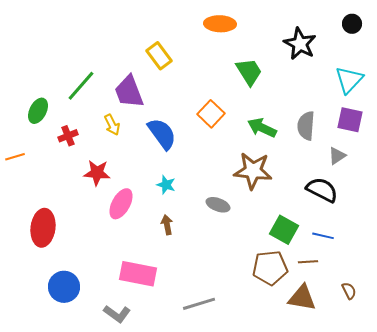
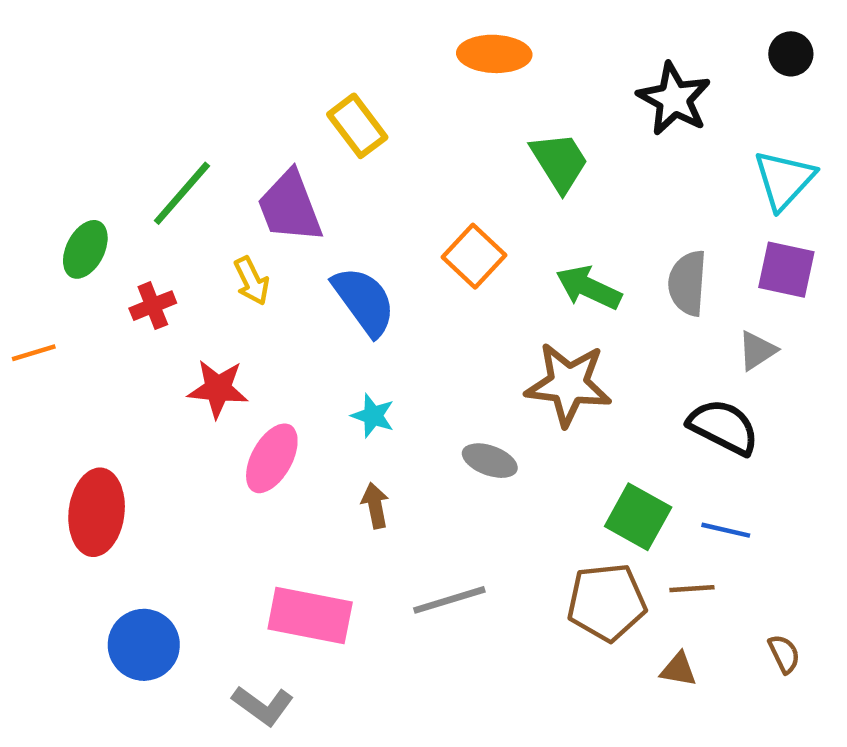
brown triangle: (302, 298) -> (679, 670), size x0.6
gray line: (199, 304) -> (449, 600), moved

